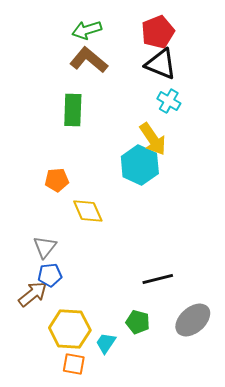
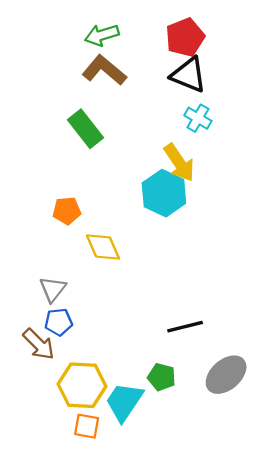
green rectangle: (73, 110) -> (85, 129), turned -40
brown arrow: (33, 294) -> (39, 344), turned 84
cyan trapezoid: (106, 343) -> (124, 402), size x1.6

